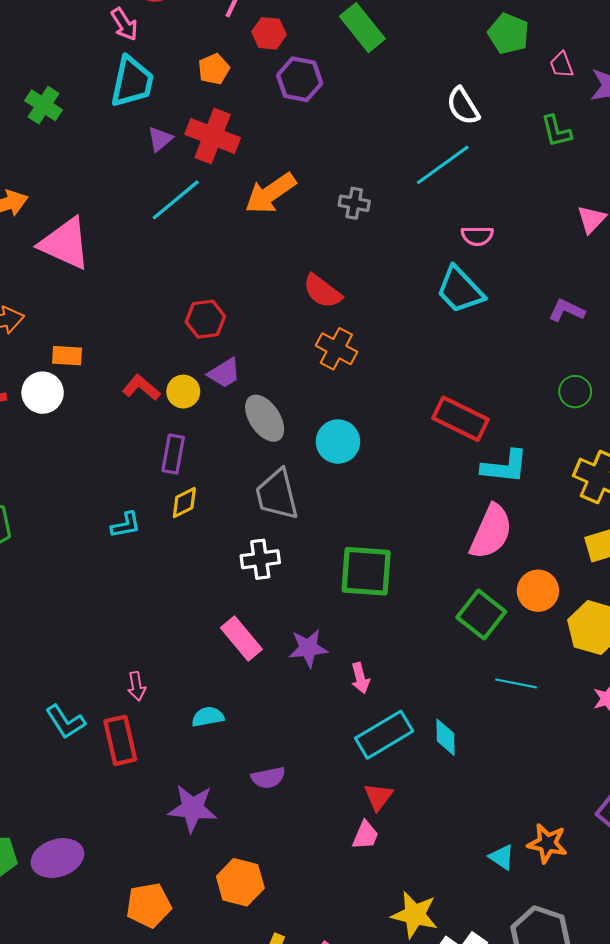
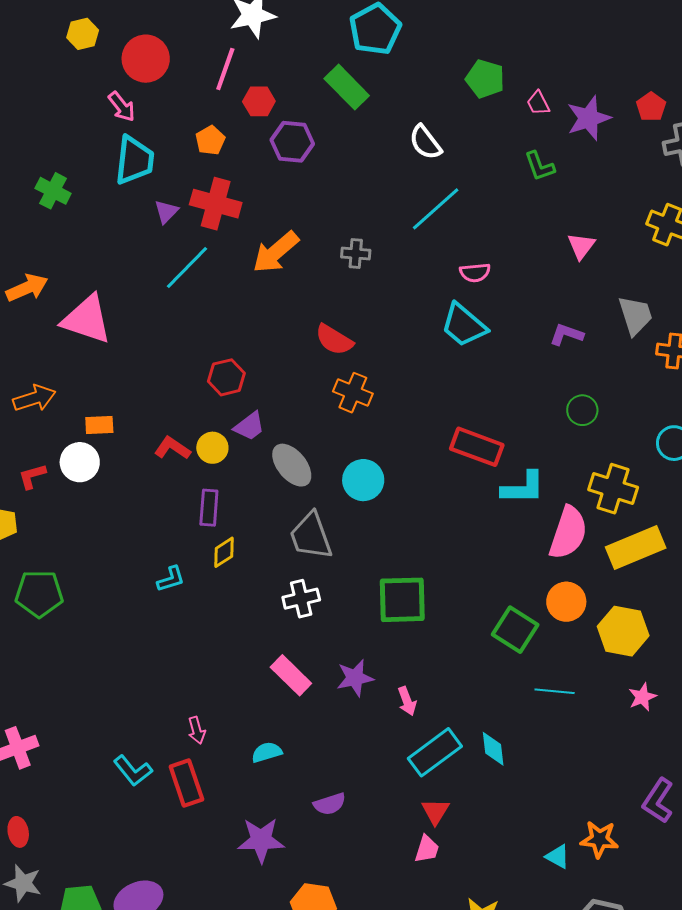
white semicircle: (463, 106) -> (425, 142), moved
pink semicircle: (491, 532) -> (568, 533), moved

